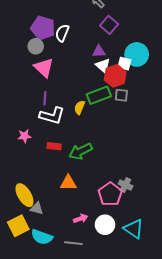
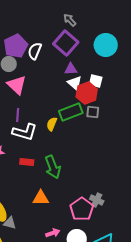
purple square: (109, 25) -> (66, 43), moved, size x1.4
purple pentagon: (43, 28) -> (16, 46), turned 30
cyan circle: (137, 54) -> (106, 45), moved
green arrow: (81, 151) -> (53, 167), turned -85

